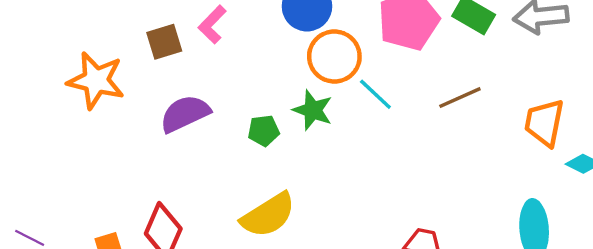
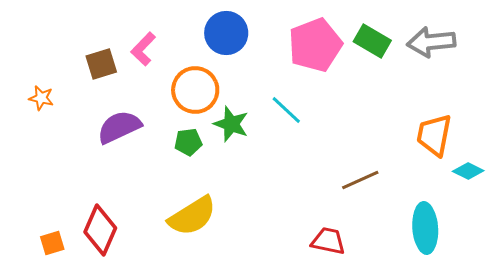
orange circle: (334, 57) -> (195, 90), moved
orange star: (96, 80) -> (41, 98), size x0.5
brown line: (460, 98) -> (360, 180), moved

